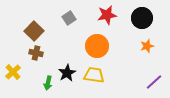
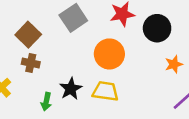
gray square: (69, 18) -> (73, 18), size x1.5
black circle: (142, 18) -> (157, 28), moved
orange star: (147, 46) -> (174, 64), moved

